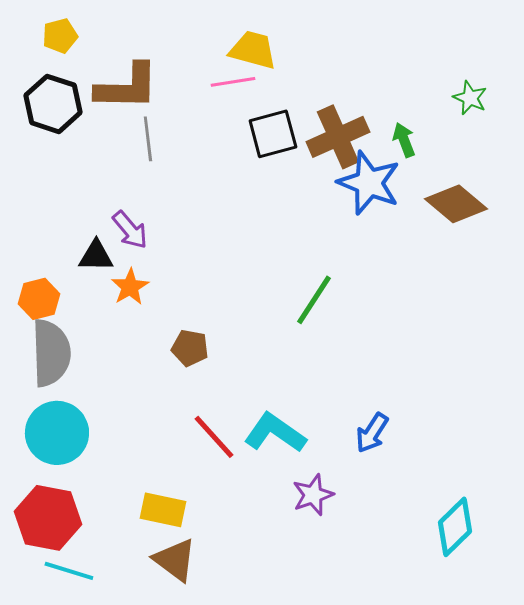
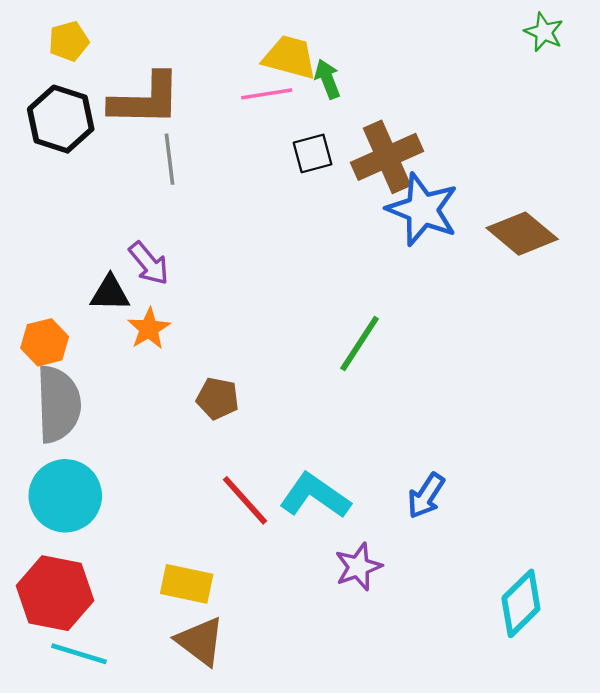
green star: (470, 98) -> (544, 32), moved
black square: (273, 134) -> (313, 153), size x0.7
green arrow: (404, 140) -> (327, 79), moved

